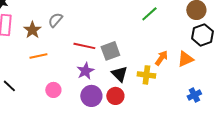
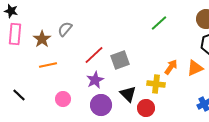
red line: (84, 46) -> (94, 55), turned -55
black triangle: (119, 74) -> (128, 94), moved
red circle: (115, 96) -> (146, 108), moved

